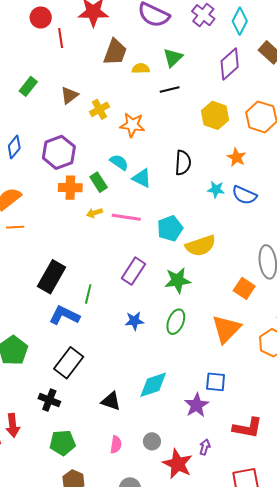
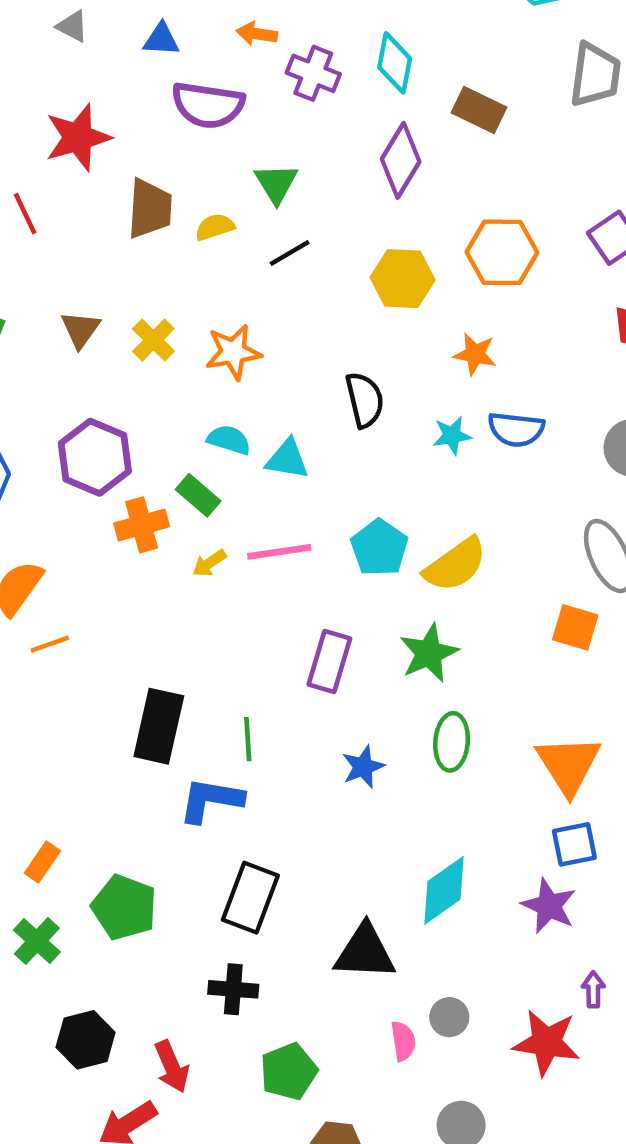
orange triangle: (226, 329) -> (569, 765), moved
black triangle: (111, 401) -> (365, 952), size x1.4
gray circle: (152, 441) -> (449, 1017), moved

